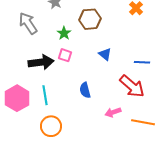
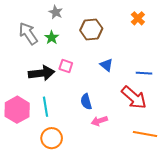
green star: (64, 33) -> (52, 38), moved
pink arrow: (113, 112) -> (99, 121), moved

